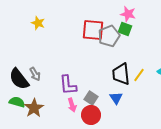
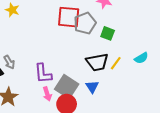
green square: (125, 29) -> (108, 33), moved
black trapezoid: (121, 74) -> (97, 62), turned -95
gray square: (91, 98) -> (67, 87), size x1.6

